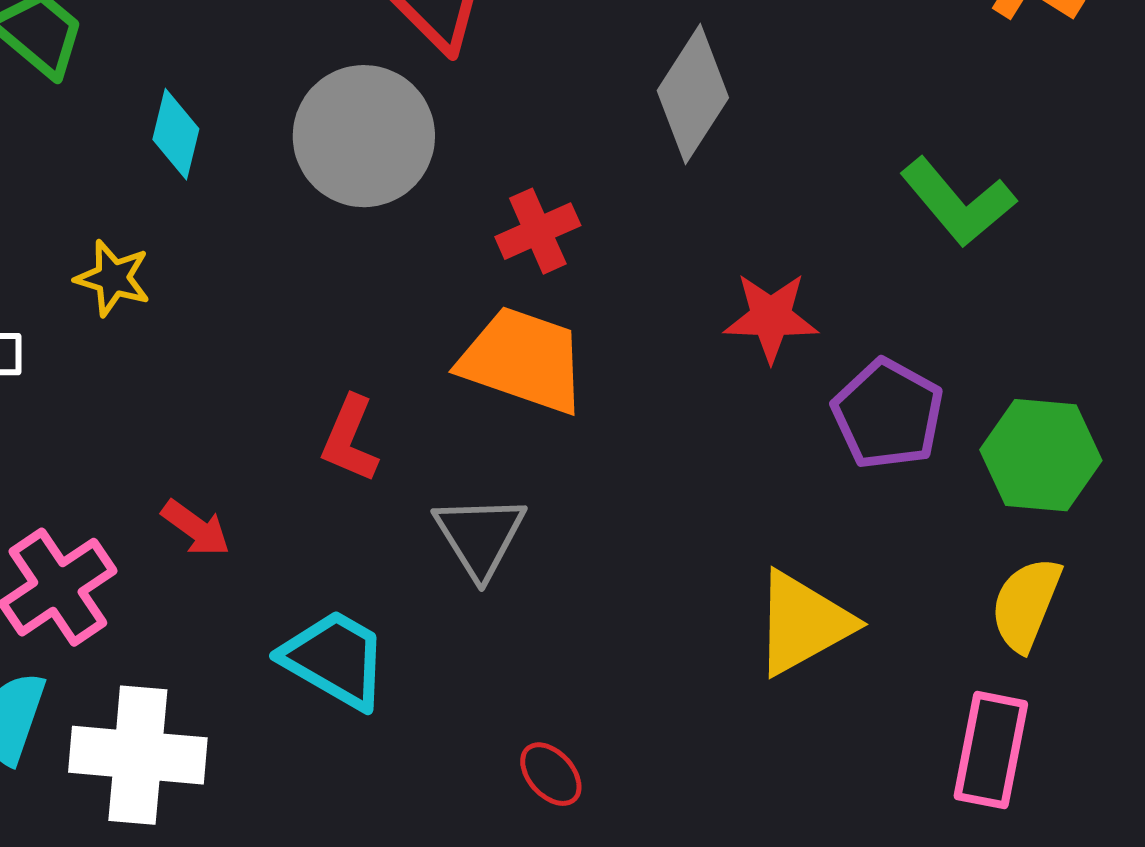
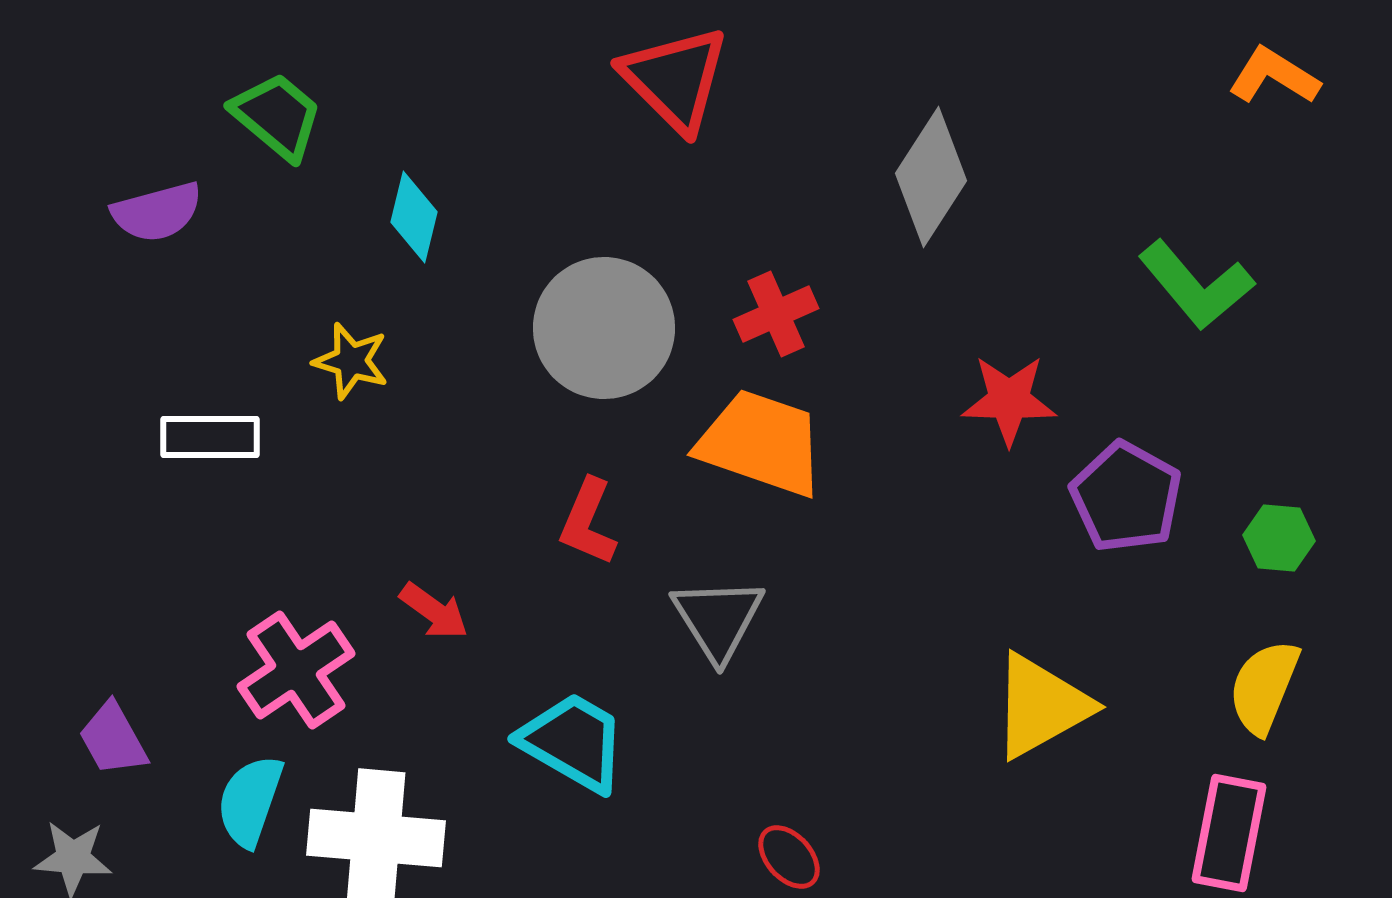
gray circle: (364, 136) -> (604, 328), moved
green hexagon: (1041, 455) -> (1279, 538), size x0.6

